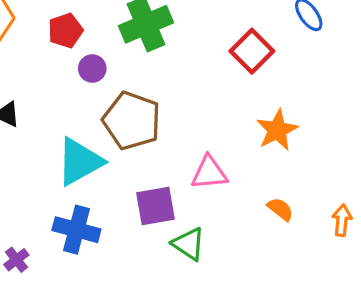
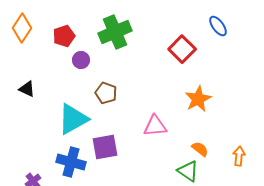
brown pentagon: (132, 121) -> (106, 93), size x0.6
purple square: (155, 206) -> (105, 147), moved
green triangle: (189, 244) -> (188, 171), moved

